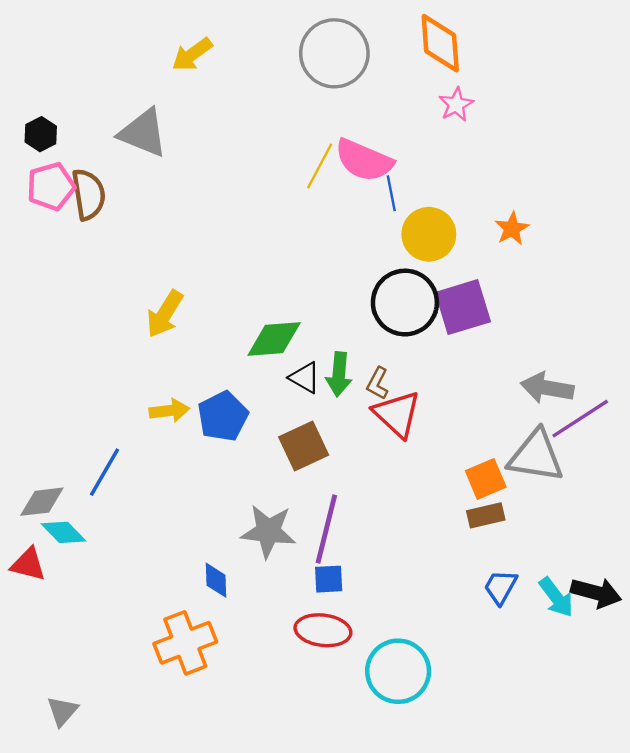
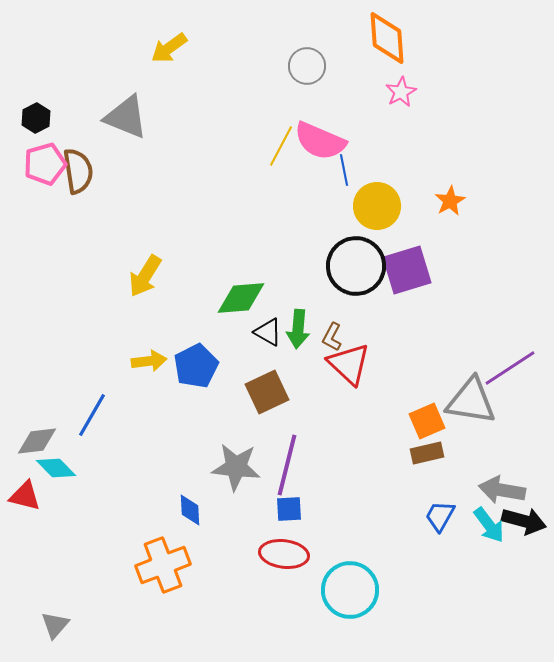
gray circle: (334, 53) -> (307, 66), moved, size x0.6
gray arrow: (547, 388) -> (502, 490), moved

